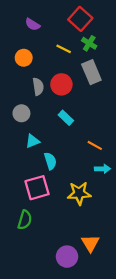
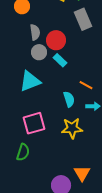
red circle: (61, 84) -> (56, 40), moved
gray circle: (21, 113) -> (39, 52), moved
cyan triangle: (33, 141) -> (30, 81), size x1.6
cyan semicircle: (50, 161) -> (69, 99), moved

